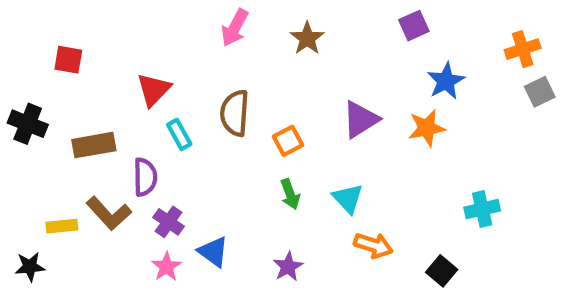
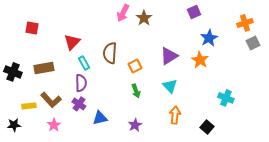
pink arrow: (235, 28) -> (123, 13), moved
black cross: (28, 124) -> (13, 72), moved
orange star: (427, 128) -> (200, 60), turned -30
purple semicircle: (145, 177) -> (81, 83), moved
cyan triangle: (348, 198) -> (170, 86), moved
cyan cross: (482, 209) -> (226, 98), turned 35
orange arrow: (373, 245) -> (175, 115), turned -102
blue triangle: (213, 252) -> (100, 118), turned -49
pink star: (166, 267) -> (54, 125), moved

